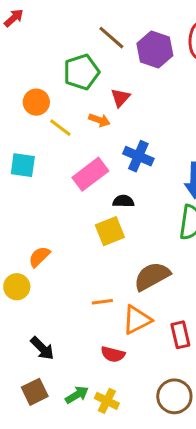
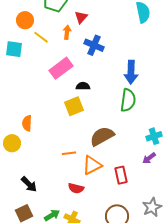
orange arrow: (99, 120) -> (67, 32), turned -104
blue cross: (138, 156) -> (94, 45), moved
cyan square: (23, 165) -> (14, 49), moved
orange semicircle: (39, 257) -> (27, 123), turned -42

